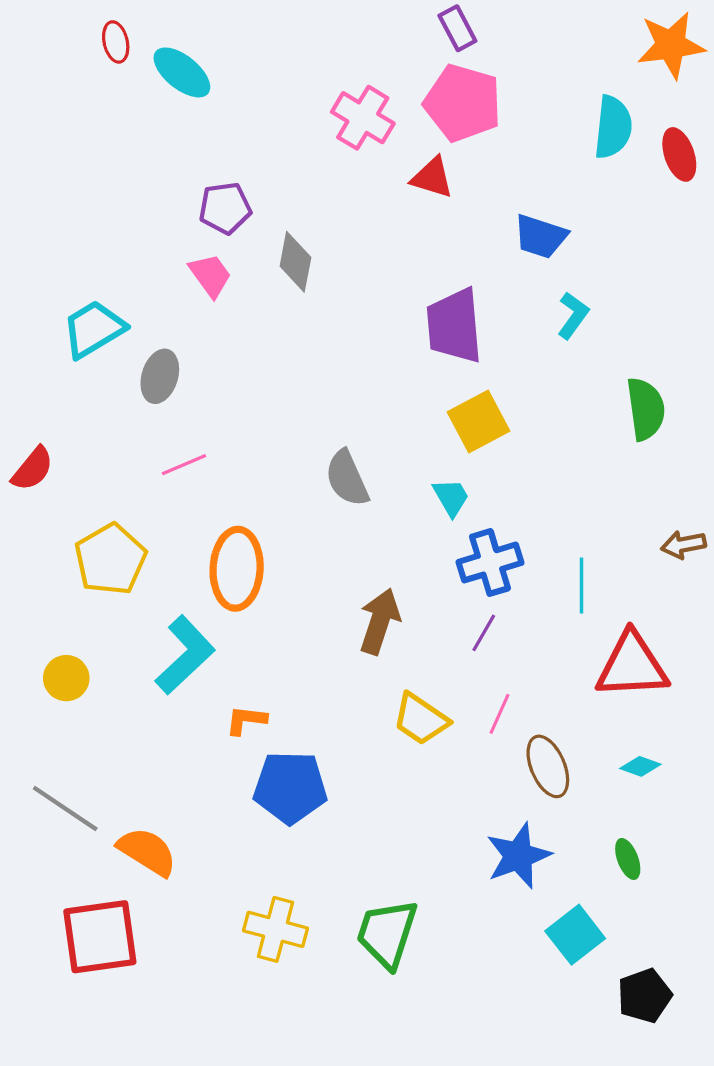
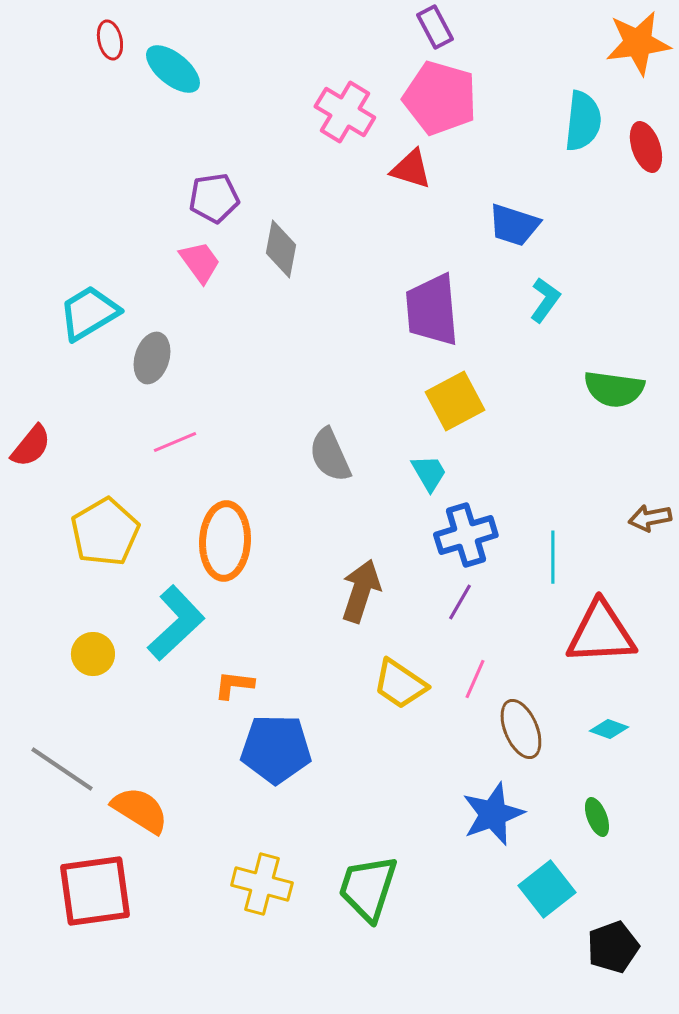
green semicircle: (646, 409) -> (614, 389), turned 106
yellow circle: (66, 678) -> (93, 654), moved

